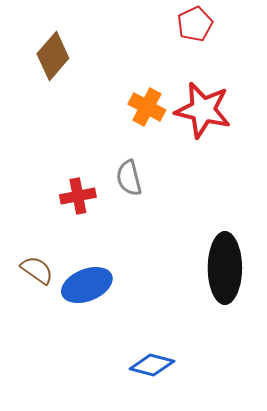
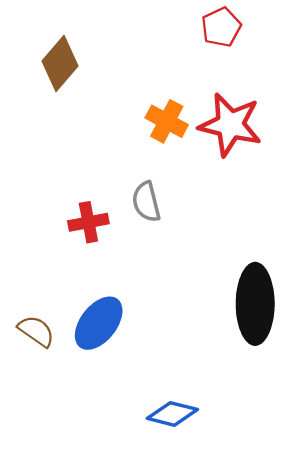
brown semicircle: (37, 270) -> (36, 331), moved
blue ellipse: (87, 285) -> (99, 323), turned -30

